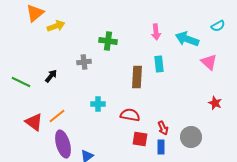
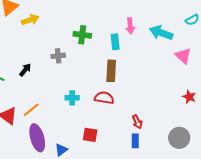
cyan rectangle: (159, 64) -> (115, 42), moved
red semicircle: (130, 115) -> (104, 98), moved
gray circle: (191, 137) -> (179, 138), moved
red square: (140, 139) -> (90, 135), moved

